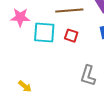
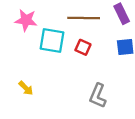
yellow arrow: (25, 86) -> (26, 88), moved

